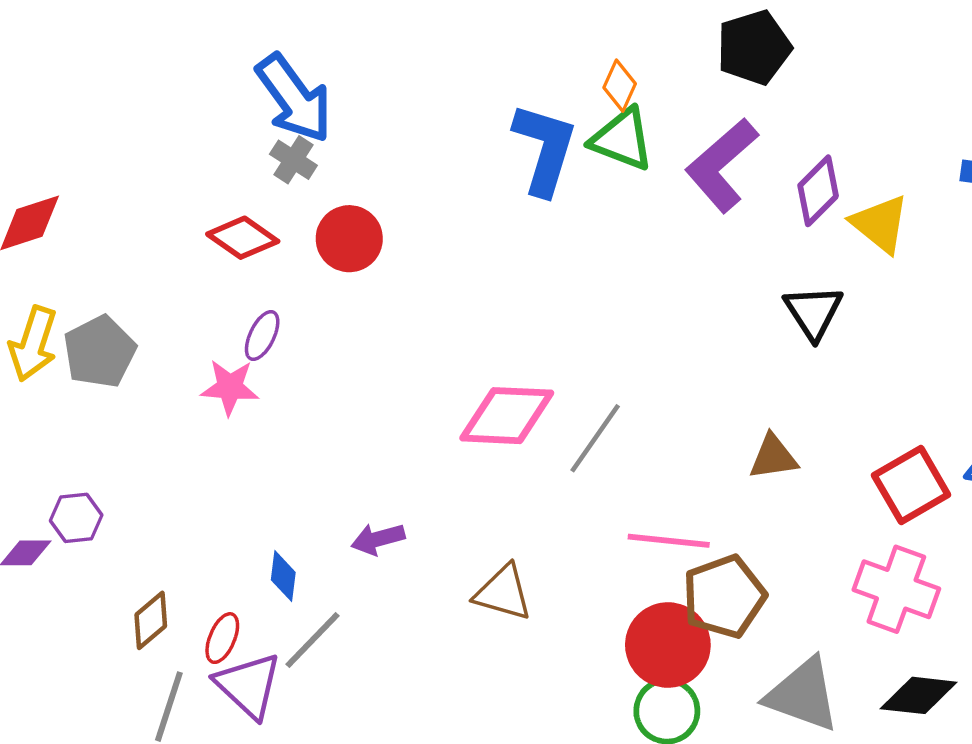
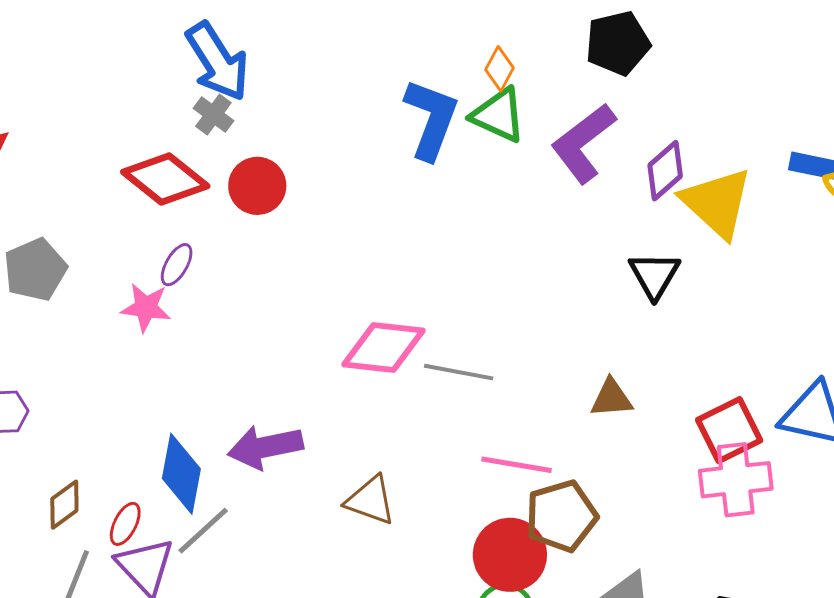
yellow triangle: (880, 224) -> (717, 203), size x1.4
red diamond: (243, 238) -> (165, 179), size x1.4
gray line: (595, 438) -> (459, 372), turned 62
purple arrow: (378, 539) -> (265, 447), size x1.6
blue diamond: (283, 576) -> (181, 474), size x1.8
pink cross: (896, 589) -> (736, 480), moved, turned -30

